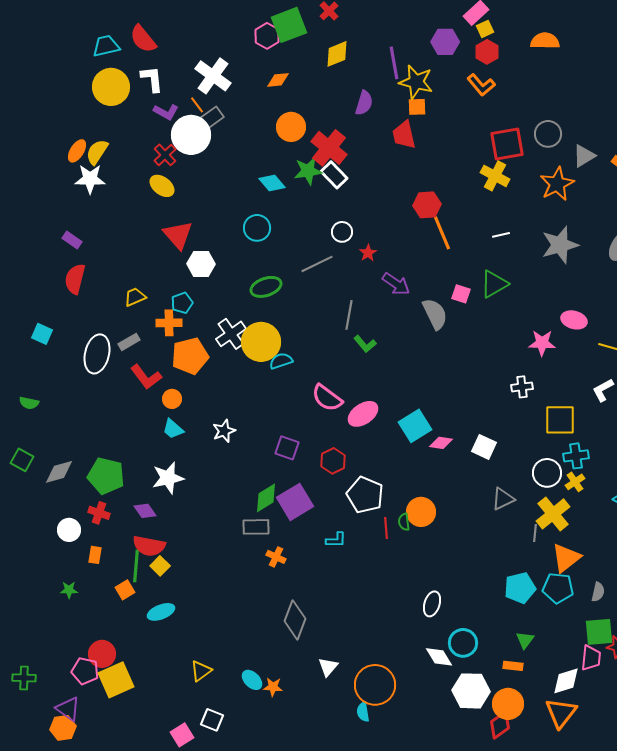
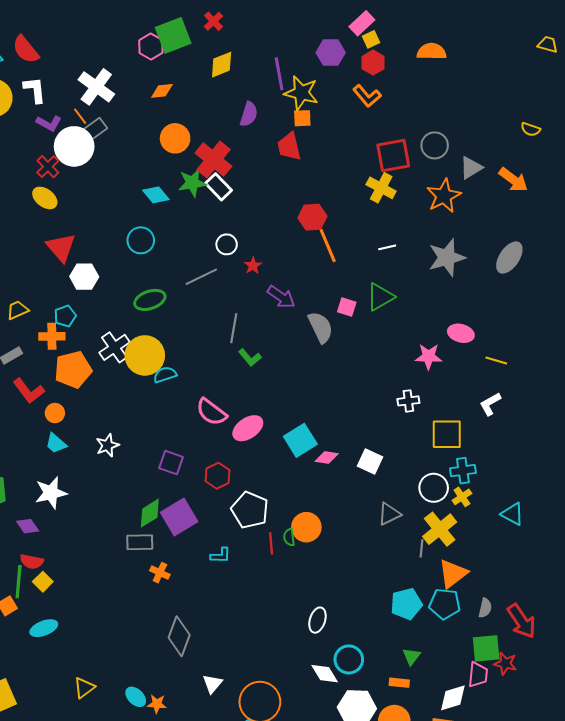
red semicircle: (149, 546) -> (32, 562), size x0.7

